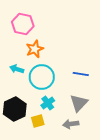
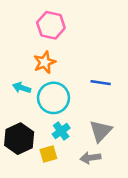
pink hexagon: (23, 24) -> (51, 25), moved
blue line: (81, 74) -> (101, 83), moved

